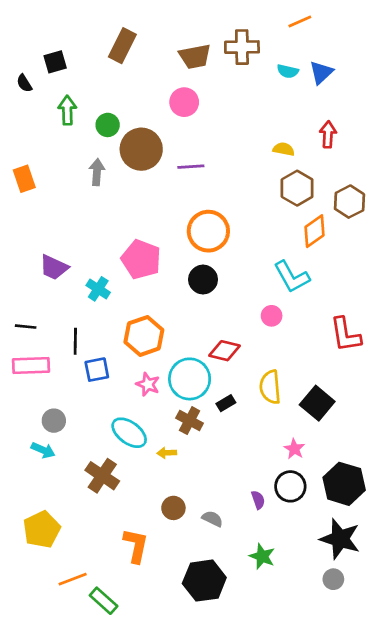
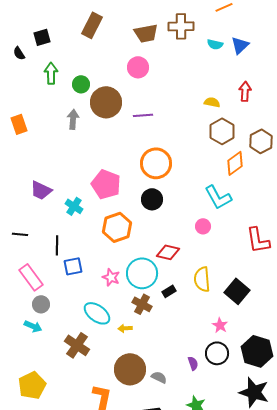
orange hexagon: (144, 336) -> (117, 227), moved
pink rectangle: (31, 366) -> (31, 277), moved, turned 56
brown circle: (173, 508) -> (130, 369), size x1.8

